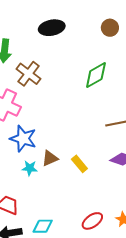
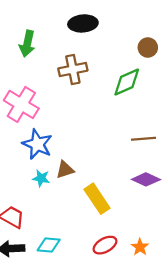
brown circle: (110, 28) -> (148, 48), moved
brown cross: (29, 74) -> (73, 69), moved, turned 35
yellow rectangle: (79, 164) -> (97, 199), moved, size x1.5

